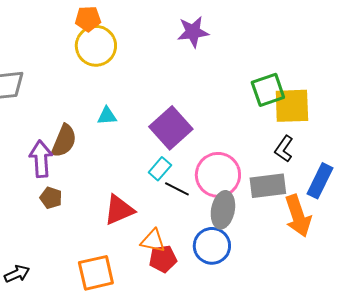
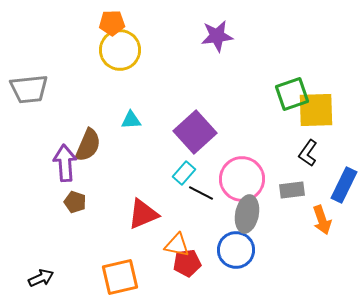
gray rectangle: (268, 186) -> (292, 190), size x0.7
orange arrow: (298, 216) -> (322, 220), size x0.7

